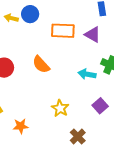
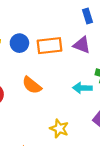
blue circle: (30, 14) -> (19, 43), moved

